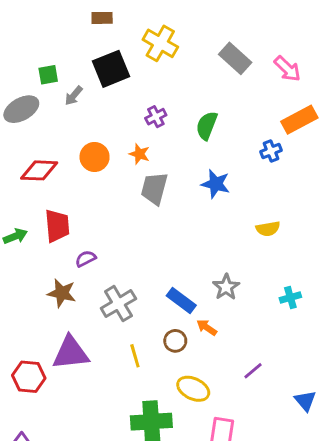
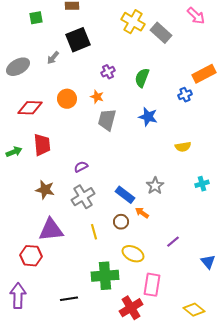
yellow cross: (160, 43) -> (133, 22), moved
pink arrow: (287, 69) -> (196, 16), moved
green square: (48, 75) -> (36, 18), moved
purple semicircle: (86, 259) -> (81, 167), moved
cyan cross: (290, 298) -> (202, 184), moved
red hexagon: (29, 377) -> (31, 256), moved

